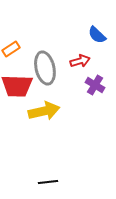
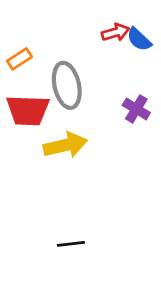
red arrow: (80, 61) -> (115, 32), moved

